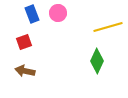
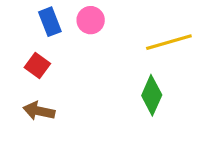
red square: (24, 42) -> (37, 66), turned -35

